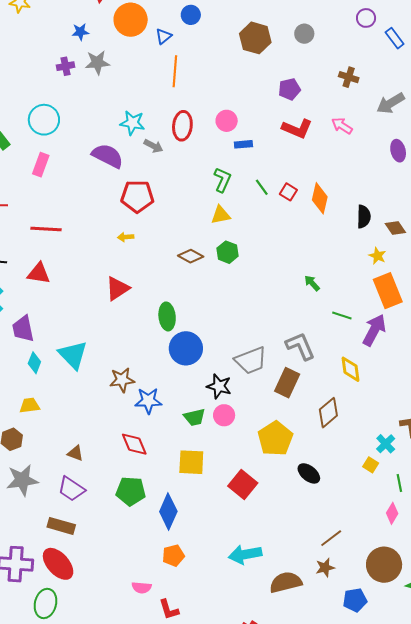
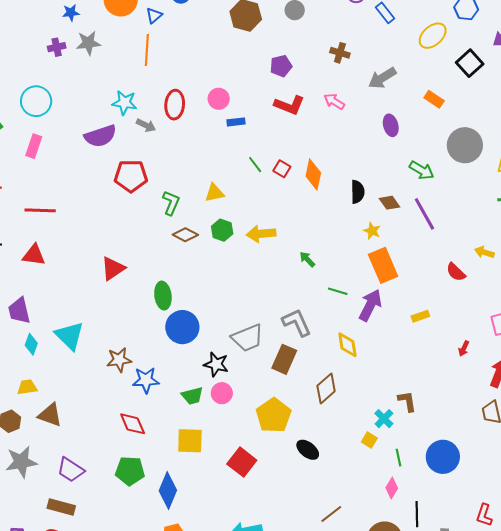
orange line: (175, 71) -> (147, 50), moved
purple semicircle: (108, 156) -> (100, 136), turned 136
green L-shape: (222, 180) -> (171, 203), moved
yellow arrow: (126, 237) -> (261, 234), moved, size x1.8
brown triangle: (75, 453) -> (50, 415), moved, size x1.5

